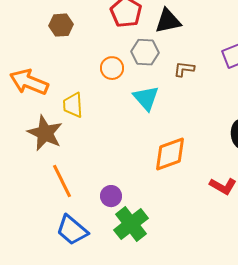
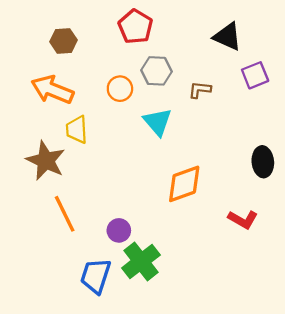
black triangle: (168, 21) -> (227, 37), moved, turned 36
orange arrow: (29, 82) -> (52, 90), moved
blue trapezoid: (72, 230) -> (96, 276), moved, turned 68

